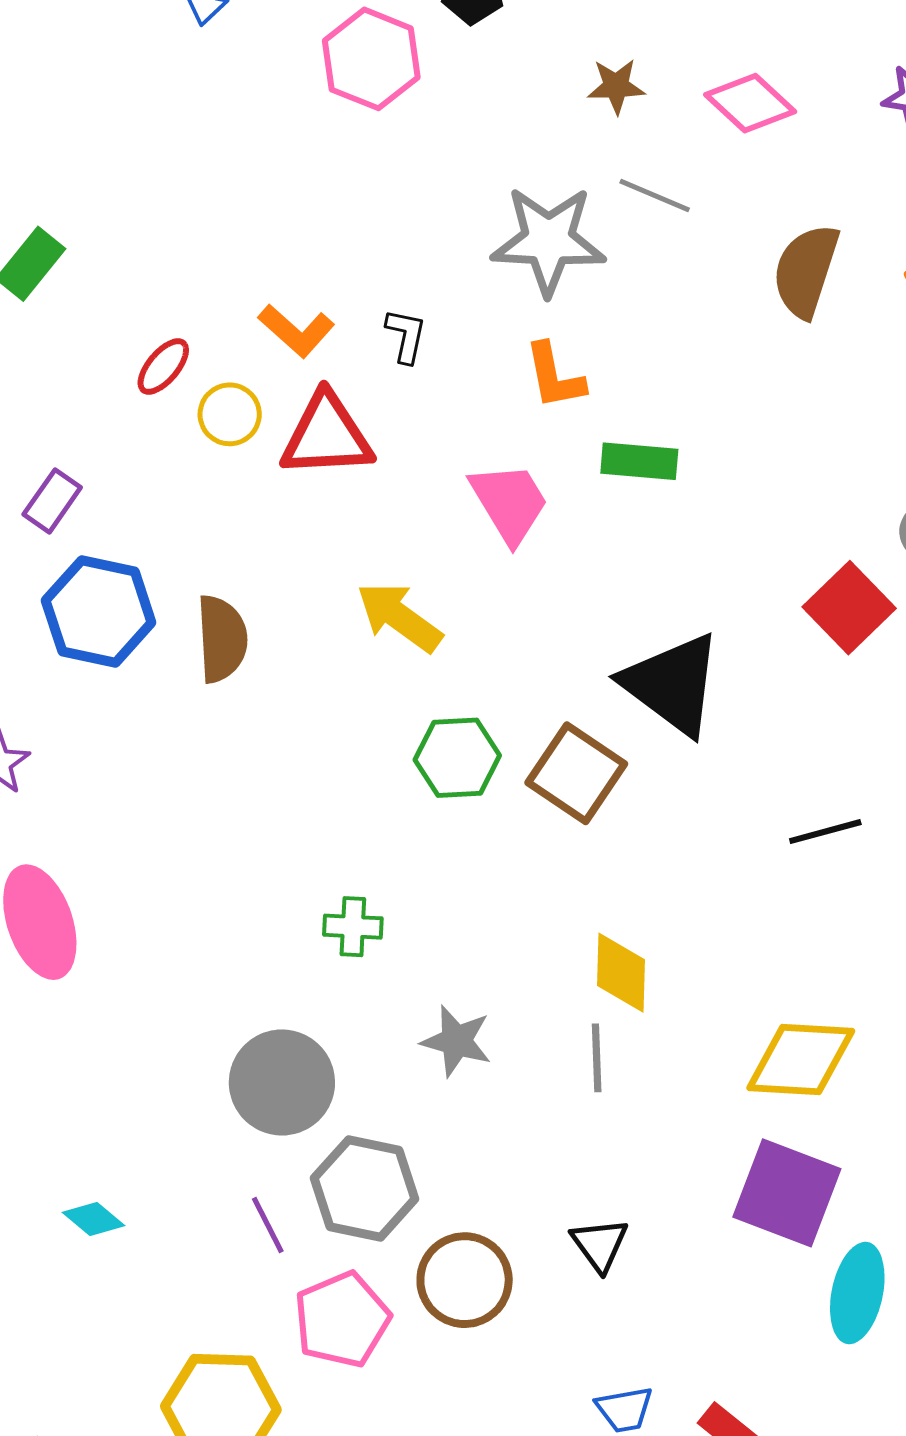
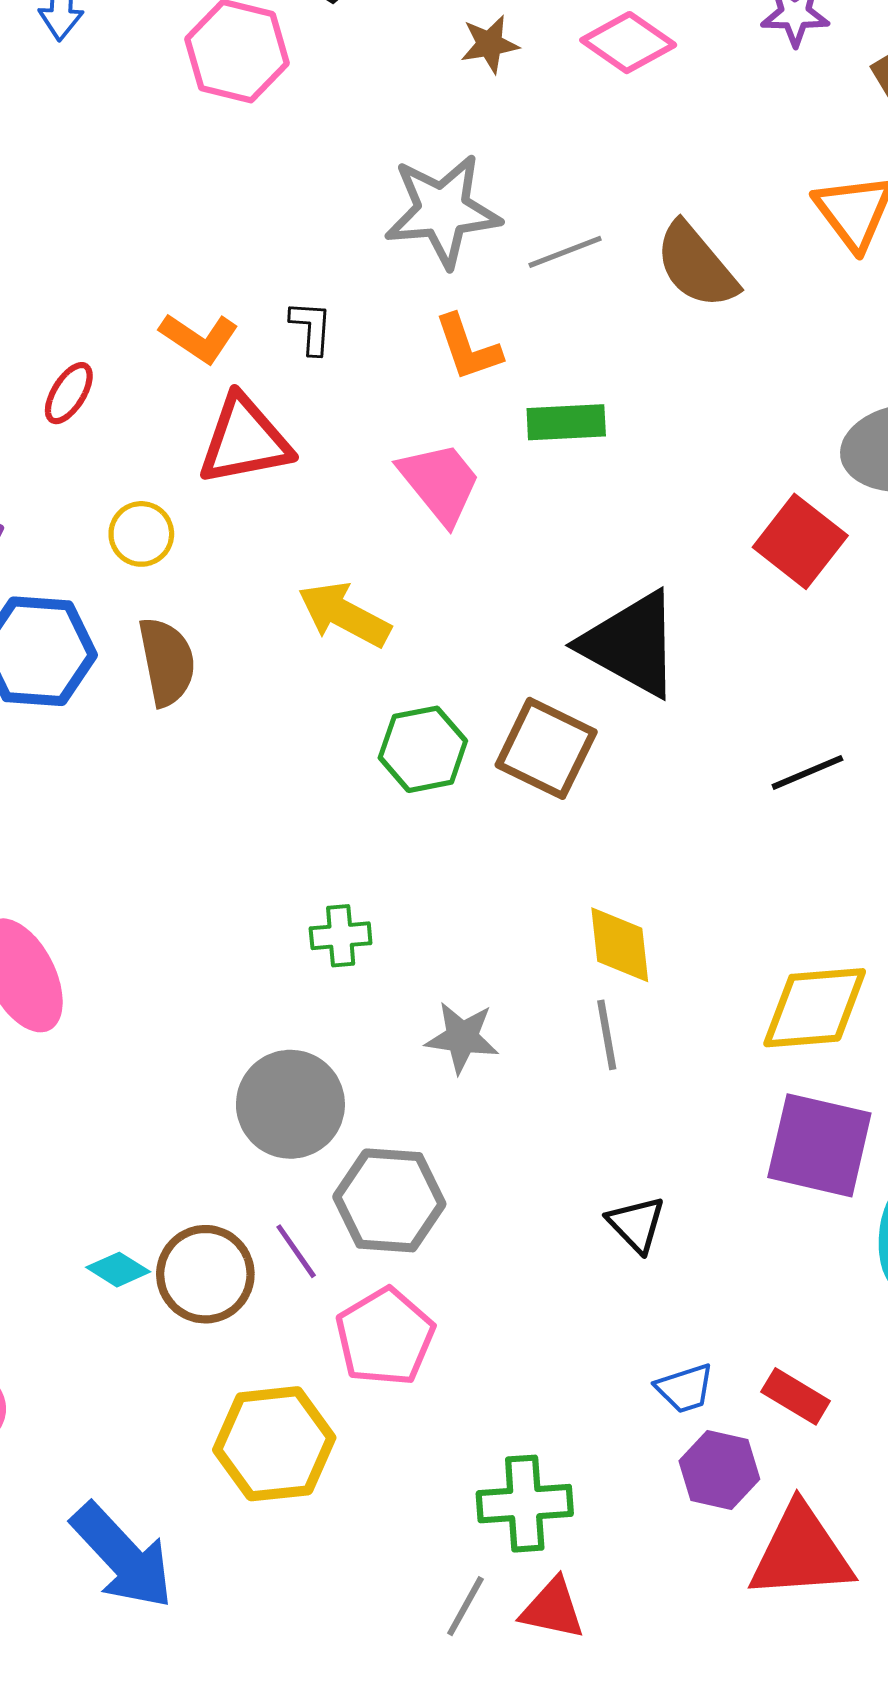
gray line: (655, 195) -> (565, 252), moved, turned -36
brown semicircle: (806, 271) -> (696, 265), moved, turned -50
yellow circle: (230, 414) -> (141, 534), moved
brown circle: (465, 1280) -> (205, 1274), moved

